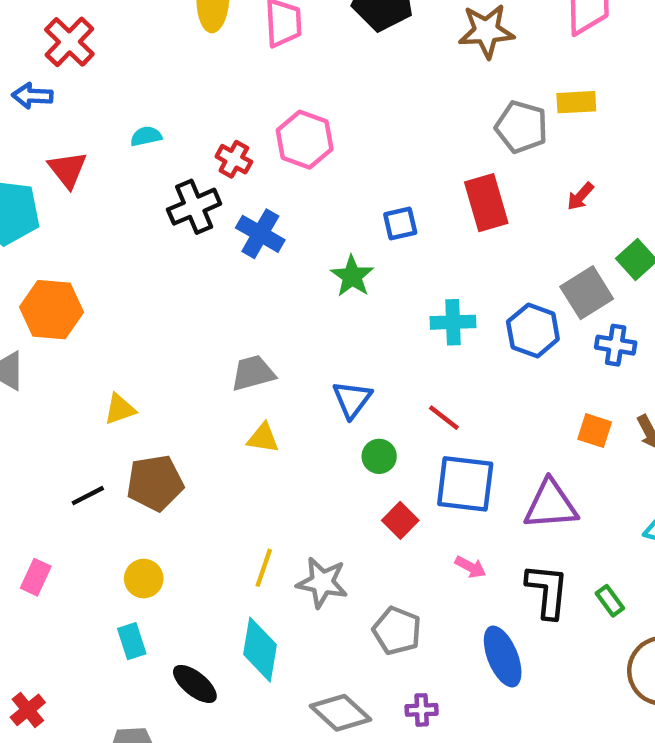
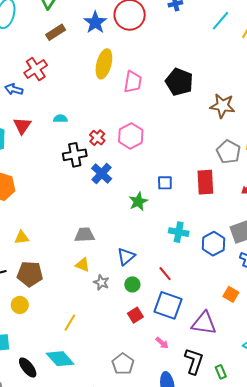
yellow circle: (144, 579) -> (20, 305), moved
gray star: (322, 582) -> (101, 282), moved, size x0.7
cyan diamond: (260, 650) -> (60, 359), turned -64

